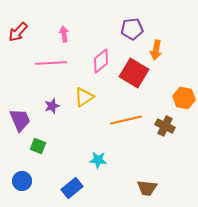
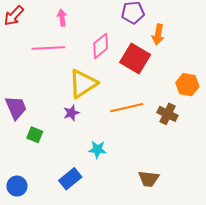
yellow triangle: (84, 97) -> (83, 84), size x1.4
purple star: (52, 106) -> (71, 113), moved
blue circle: (22, 181) -> (17, 186), moved

